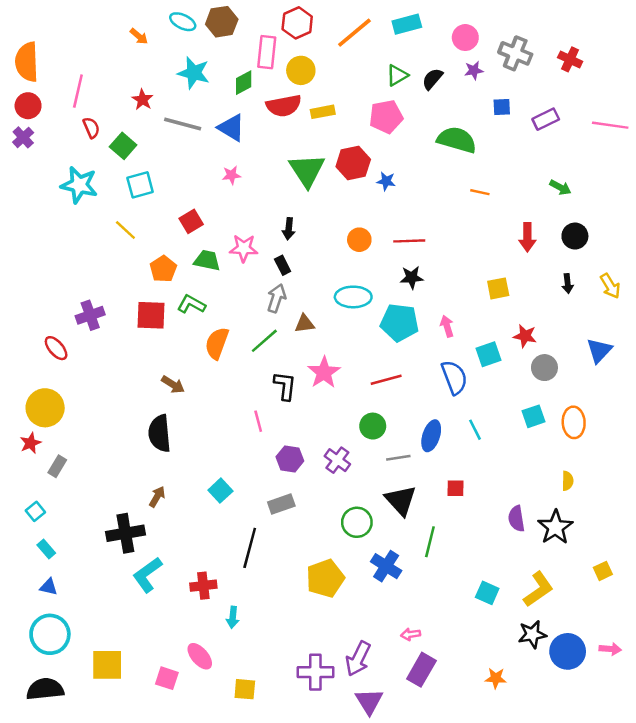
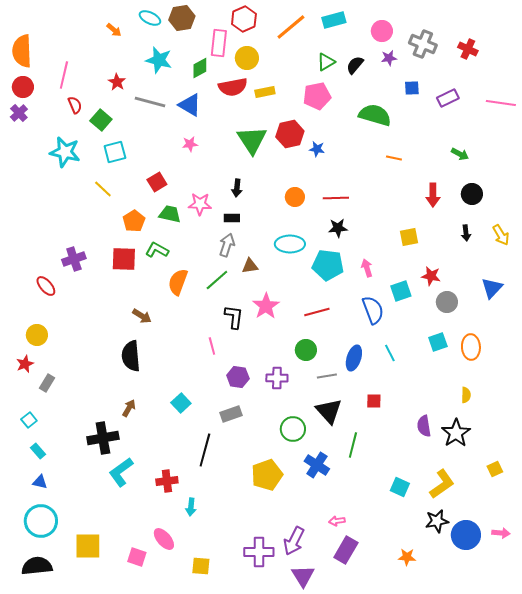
black rectangle: (283, 265) -> (232, 218), turned -63
yellow circle: (45, 408) -> (37, 335), size x0.7
purple cross: (337, 460) -> (277, 378), turned -35

